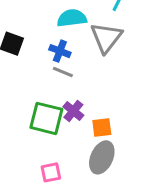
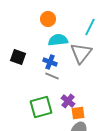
purple cross: (73, 111) -> (68, 101), moved
green square: (46, 118) -> (41, 107), turned -30

